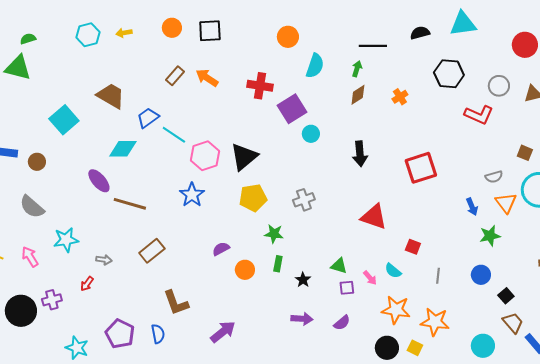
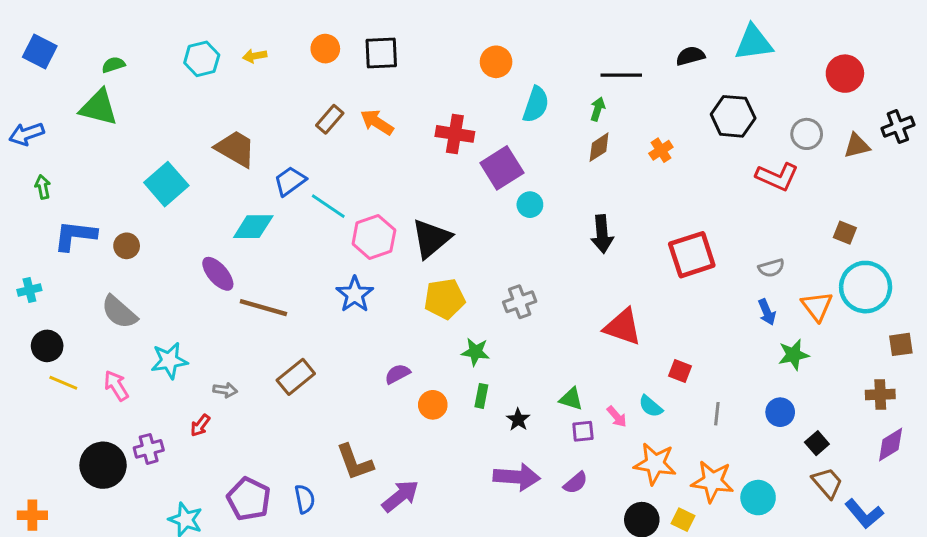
gray semicircle: (494, 177) -> (771, 268), moved
brown L-shape: (176, 303) -> (355, 462), moved
purple arrow: (302, 319) -> (517, 477), size x1.4
cyan circle: (483, 346) -> (758, 498), moved

